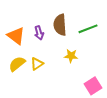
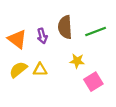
yellow triangle: (37, 64) -> (40, 70), turned 32
pink square: (93, 86) -> (93, 82), moved

